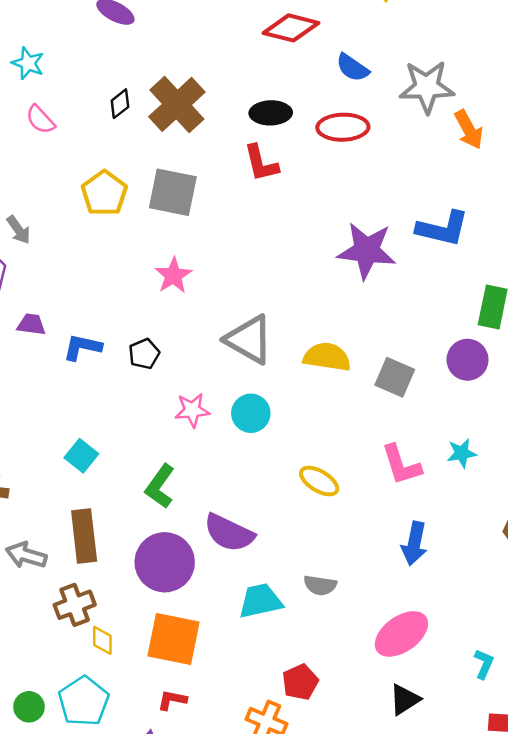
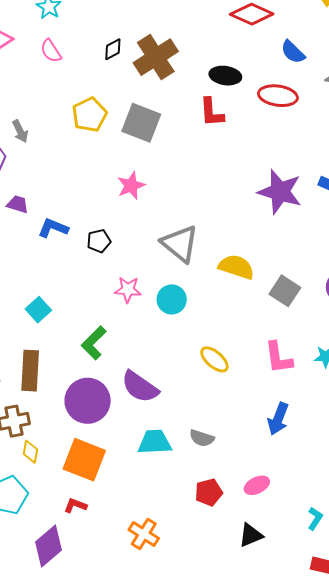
pink ellipse: (401, 634) -> (257, 485), size x0.6
red pentagon: (300, 682) -> (209, 492), moved

